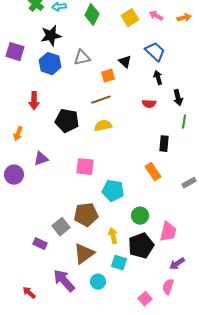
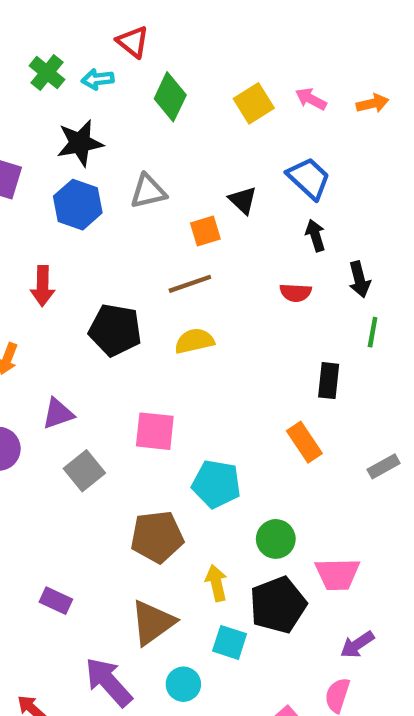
gray square: (61, 227) -> (84, 471), moved
pink trapezoid: (168, 232) -> (337, 574), turned 75

